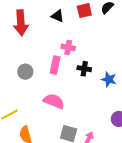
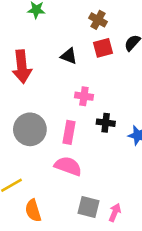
pink rectangle: (55, 65) -> (69, 132), moved
gray circle: (25, 72) -> (30, 129), size x1.6

